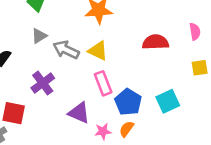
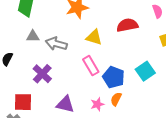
gray triangle: (39, 36) -> (33, 36), turned 40
yellow triangle: (98, 51) -> (94, 37), moved
purple triangle: (79, 113) -> (65, 104), moved

